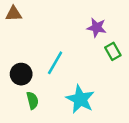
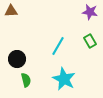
purple star: (97, 28) -> (90, 12), moved
cyan line: (55, 63) -> (58, 46), moved

